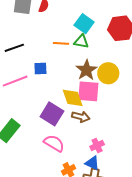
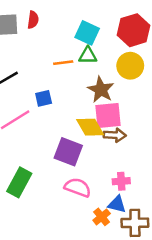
yellow circle: (108, 73) -> (130, 66), moved
brown arrow: (81, 117) -> (115, 135), moved
pink cross: (97, 146) -> (121, 181), moved, turned 32
blue triangle: (92, 163) -> (117, 204), moved

